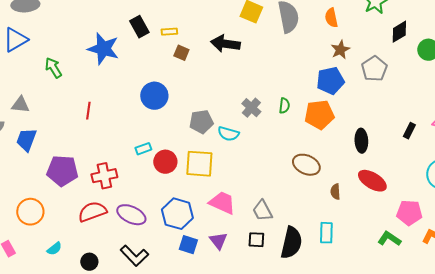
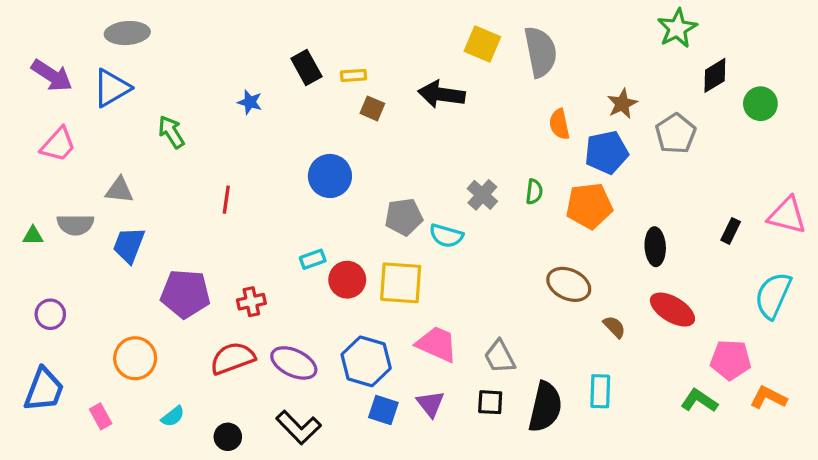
orange semicircle: (331, 18) -> (559, 124), moved
blue star: (103, 49) -> (250, 102), size x0.5
red cross: (104, 176) -> (251, 302), size x0.7
brown semicircle: (335, 192) -> (614, 327), turned 140

